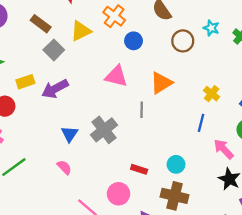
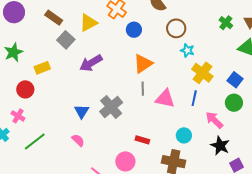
cyan star: (211, 28) -> (187, 50), moved
pink triangle: (116, 76) -> (165, 99), moved
orange triangle: (161, 83) -> (143, 64), moved
purple arrow: (55, 89) -> (91, 63), moved
yellow cross: (212, 94) -> (202, 73), size x1.5
cyan circle: (176, 164) -> (184, 135), moved

